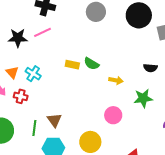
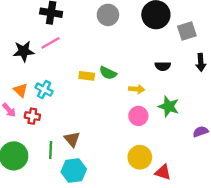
black semicircle: (150, 68) -> (163, 66), moved
green star: (143, 98) -> (169, 106), turned 30
pink circle: (113, 115) -> (138, 116), moved
yellow circle: (90, 142) -> (140, 157), moved

